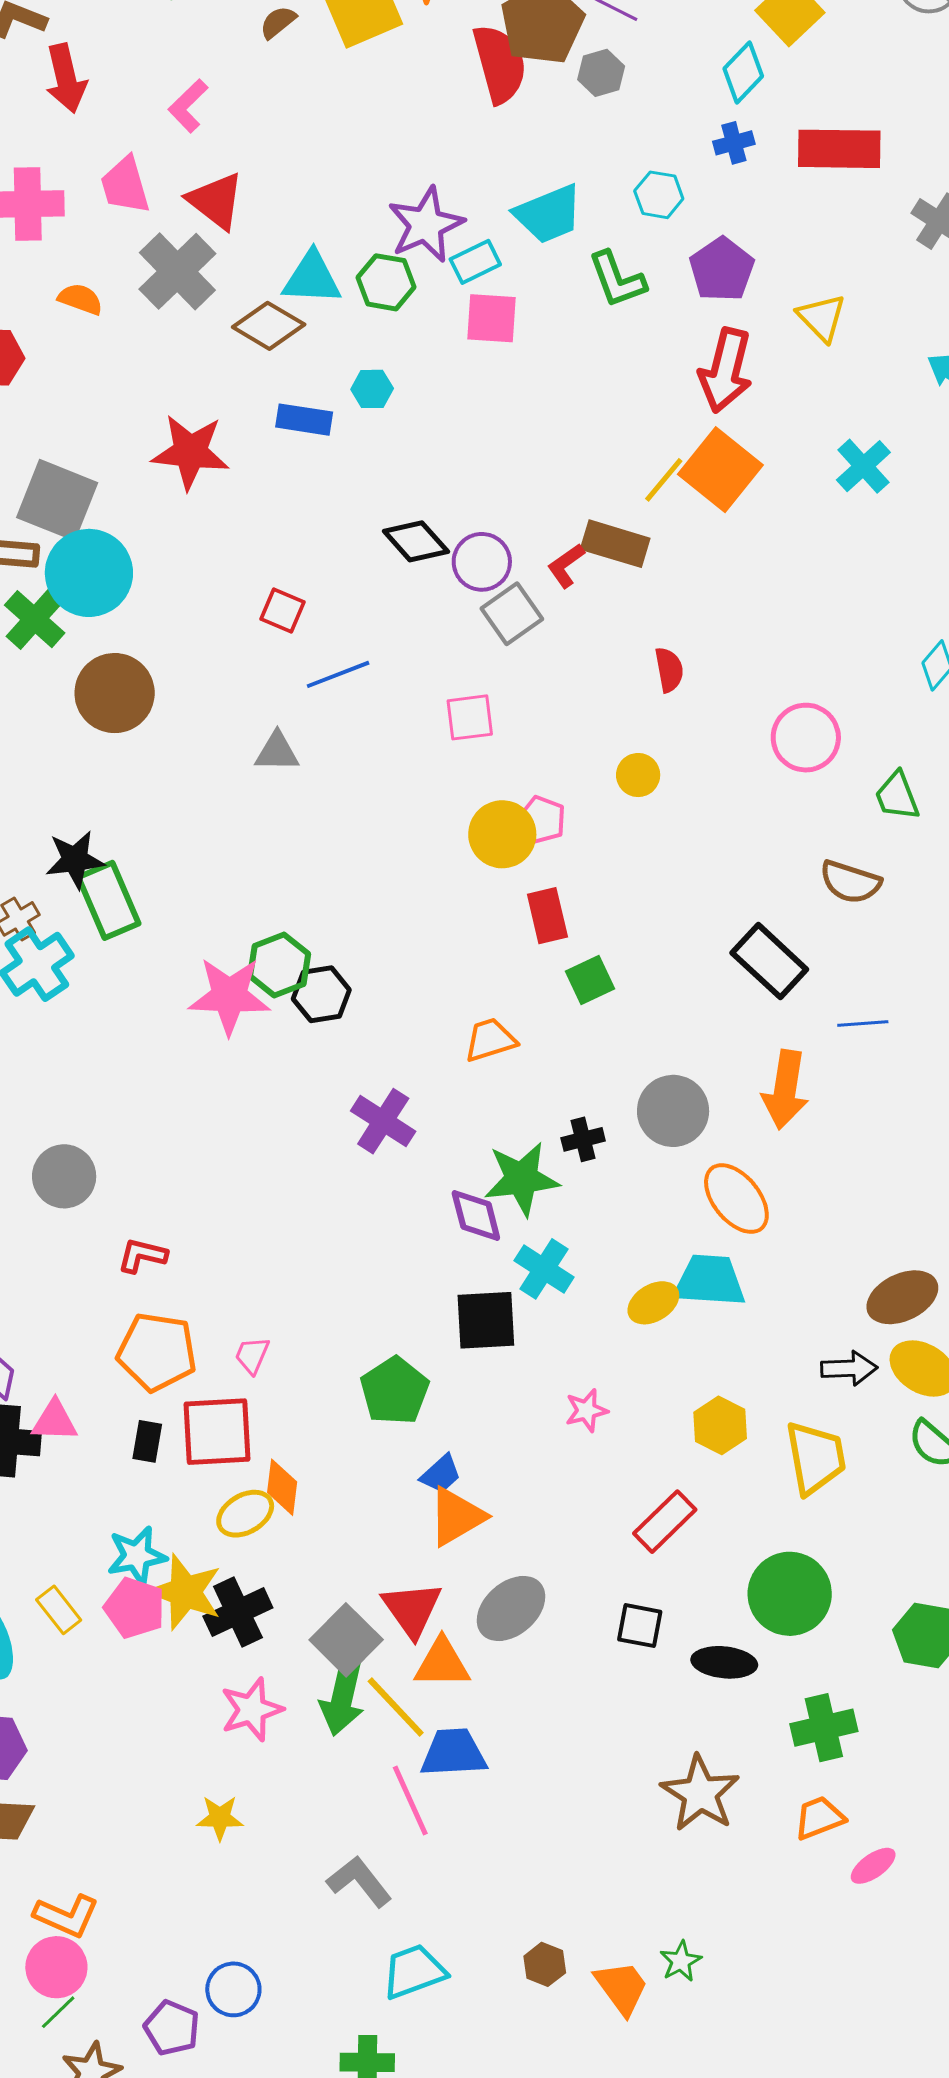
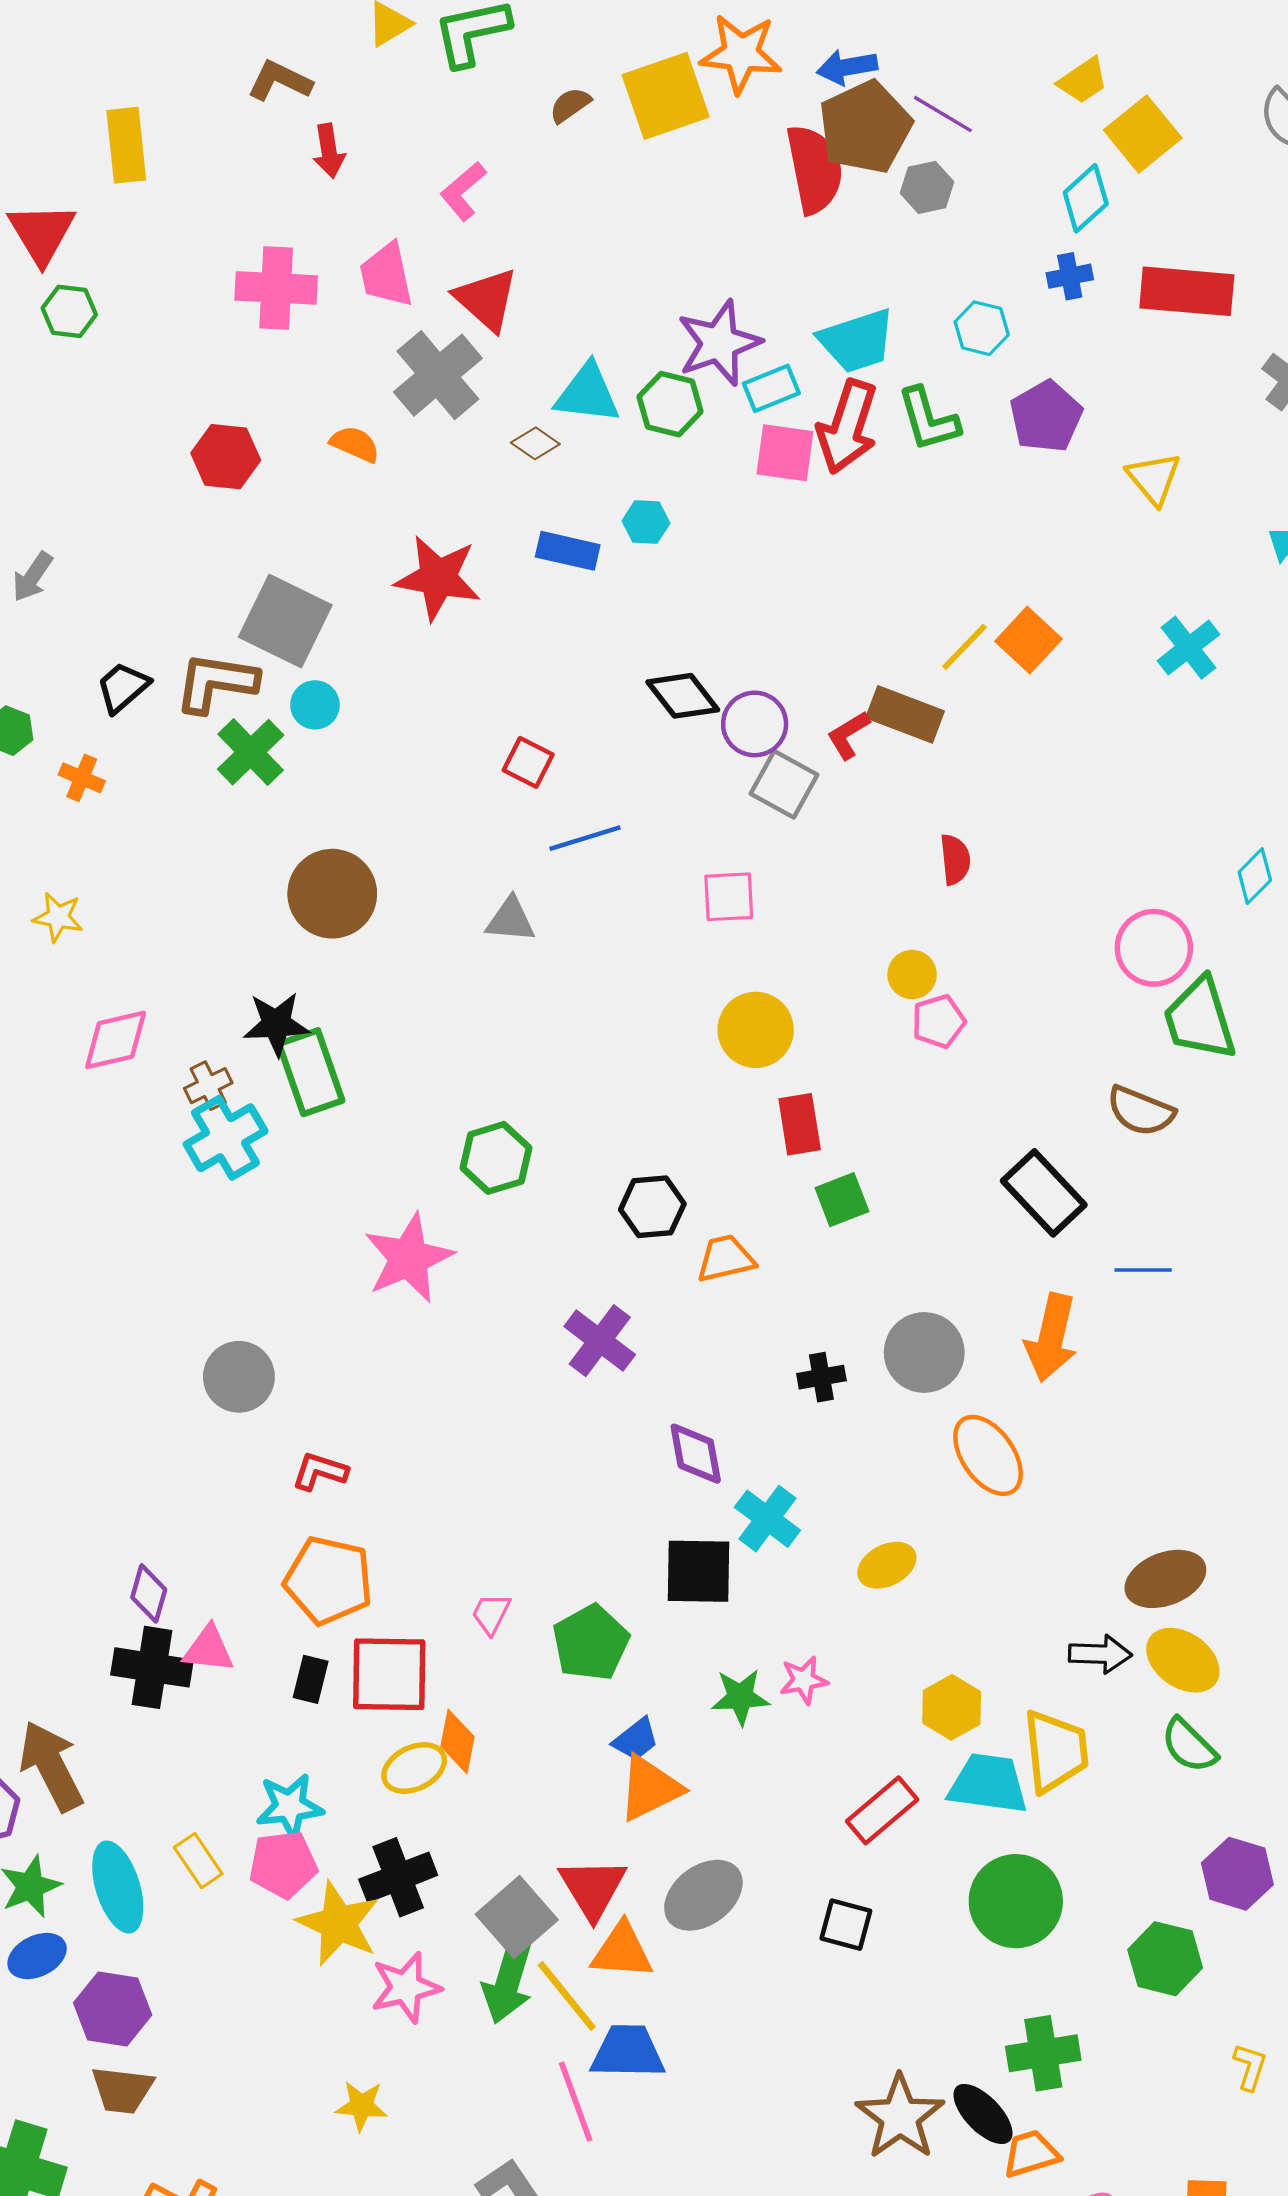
red arrow: (66, 78) -> (329, 151), size x0.7
orange semicircle: (80, 299) -> (355, 444), moved
brown diamond: (269, 326) -> (535, 443), size x0.6
red arrow: (726, 370) -> (847, 427), moved
orange square: (720, 470) -> (1029, 640), size x0.7
cyan circle: (89, 573) -> (315, 705), size x0.5
gray square: (512, 614) -> (784, 784), turned -30
brown circle: (115, 693) -> (332, 894), moved
pink circle: (806, 738) -> (1154, 948), moved
green trapezoid: (897, 796) -> (1200, 1019), size x1.5
pink pentagon: (542, 820) -> (939, 1021), moved, turned 30
black hexagon: (321, 994) -> (652, 1207), moved
pink star: (229, 996) -> (409, 1258), moved, turned -30
green star: (522, 1179) -> (740, 1697), moved, size x0.7
cyan trapezoid: (710, 1281) -> (988, 1784), moved
pink trapezoid: (252, 1355) -> (491, 1614), moved
yellow star: (185, 1592) -> (338, 1923), moved
pink pentagon: (135, 1608) -> (283, 1864), turned -30
black ellipse: (724, 1662) -> (983, 2114), moved, turned 36

